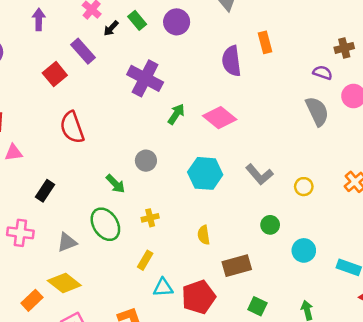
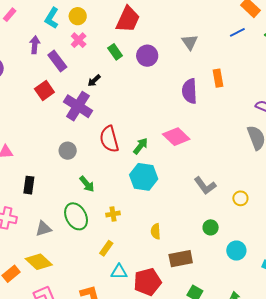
black arrow: (111, 28) -> (94, 81), moved
purple rectangle: (83, 51) -> (57, 61), moved
purple cross: (145, 78) -> (78, 106), moved
green arrow: (176, 114) -> (140, 146), moved
red semicircle: (72, 127) -> (109, 139), moved
gray circle: (146, 161) -> (68, 151), moved
cyan hexagon: (205, 173) -> (144, 177), moved
black rectangle: (45, 191) -> (29, 185), turned -30

